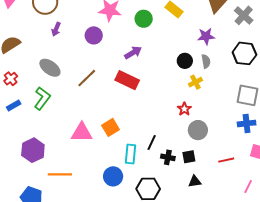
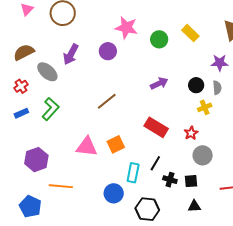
purple arrow: (56, 29) -> (71, 54), moved, size x1.5
purple arrow: (133, 53) -> (159, 83), moved
gray ellipse: (50, 68) -> (47, 72), moved
brown line: (87, 78) -> (107, 101), moved
red rectangle: (127, 80) -> (156, 127), moved

